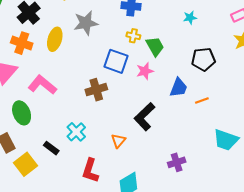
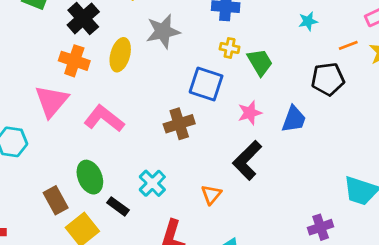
pink star: (145, 71) -> (250, 113), moved
orange line: (202, 101) -> (348, 45), moved
green ellipse: (22, 113) -> (90, 177), moved
purple cross: (177, 162) -> (321, 227), moved

